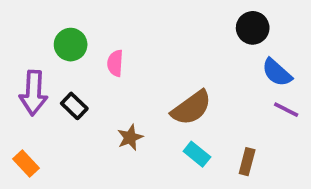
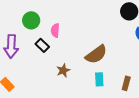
black rectangle: (74, 106) -> (42, 45), moved
cyan rectangle: (197, 154) -> (99, 79), turned 48

